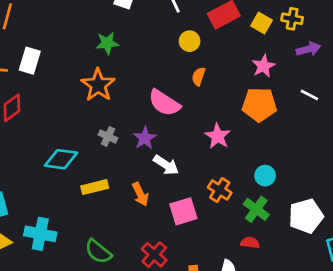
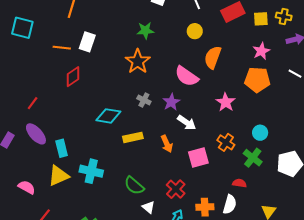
yellow square: (262, 23) -> (261, 19), turned -35
yellow circle: (190, 41) -> (195, 31), moved
orange semicircle: (199, 76) -> (213, 57), size x1.6
red semicircle: (250, 243) -> (239, 183), moved

